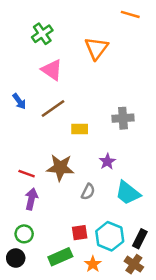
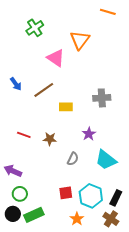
pink triangle: (52, 70) -> (56, 58), moved
brown star: (60, 168) -> (50, 139), size x0.6
red line: (27, 174) -> (24, 135), moved
purple arrow: (31, 199) -> (13, 171), moved, turned -78
green rectangle: (60, 257) -> (34, 215), moved

